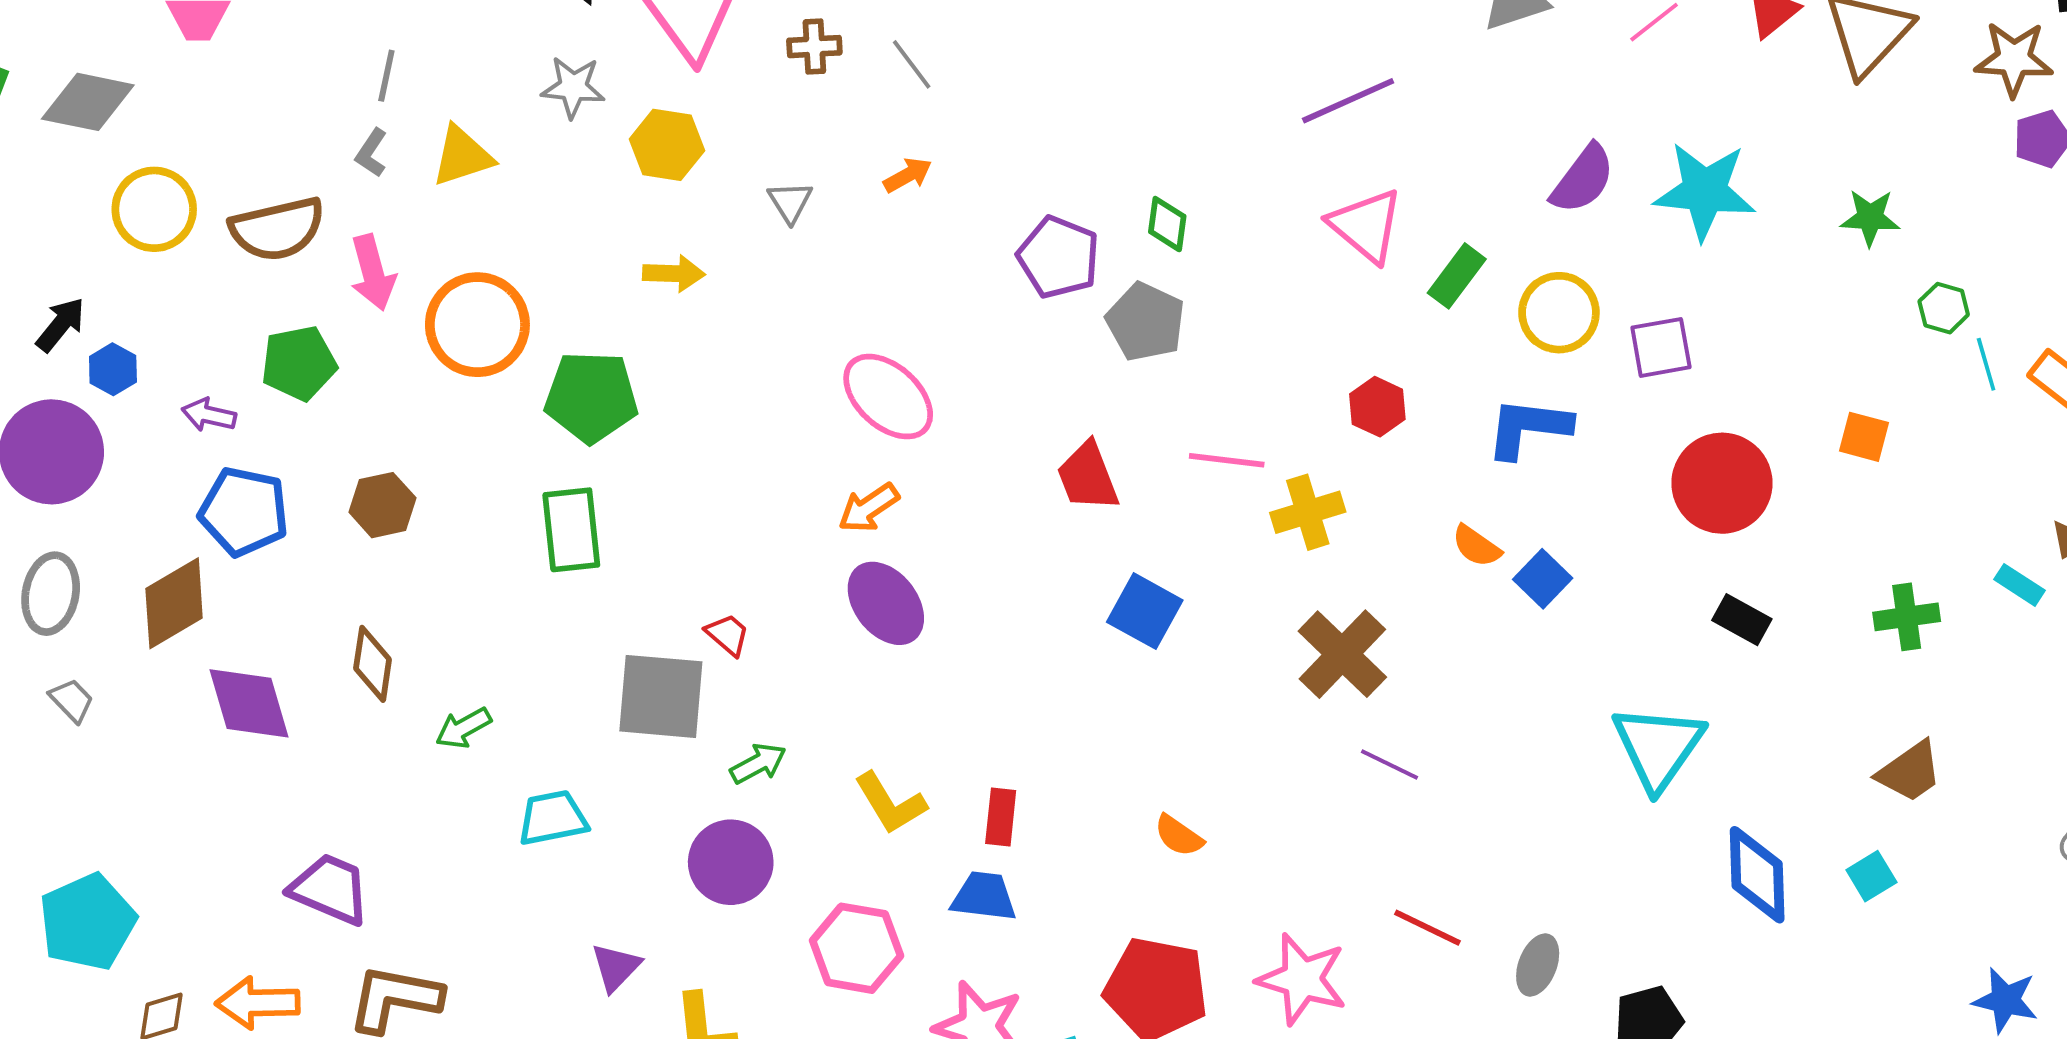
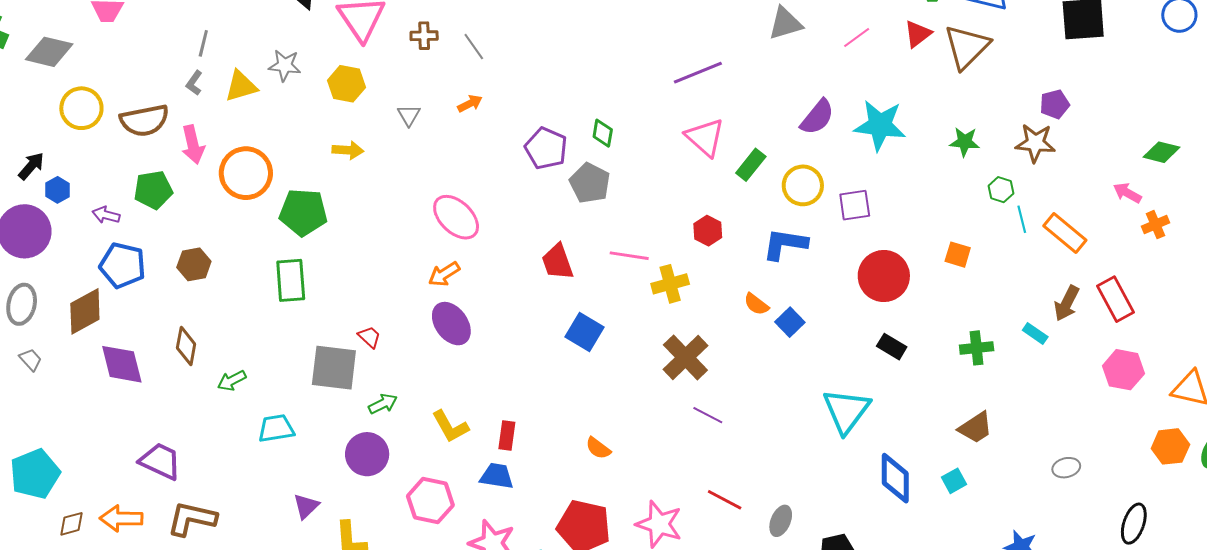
brown star: (2014, 59) -> (1035, 143), moved
gray star: (573, 87) -> (285, 65), moved

